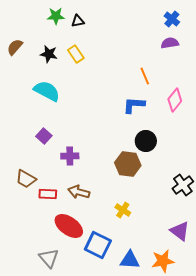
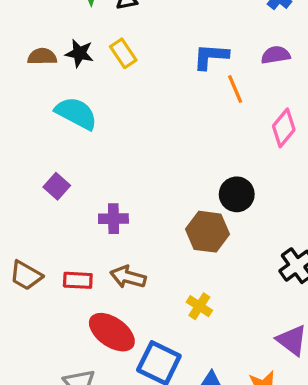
purple semicircle: (170, 43) -> (276, 55), moved
brown semicircle: (15, 47) -> (42, 57), moved, turned 48
blue L-shape: (134, 105) -> (211, 57), moved
purple square: (44, 136) -> (57, 186), moved
brown trapezoid: (26, 179) -> (26, 275), moved

